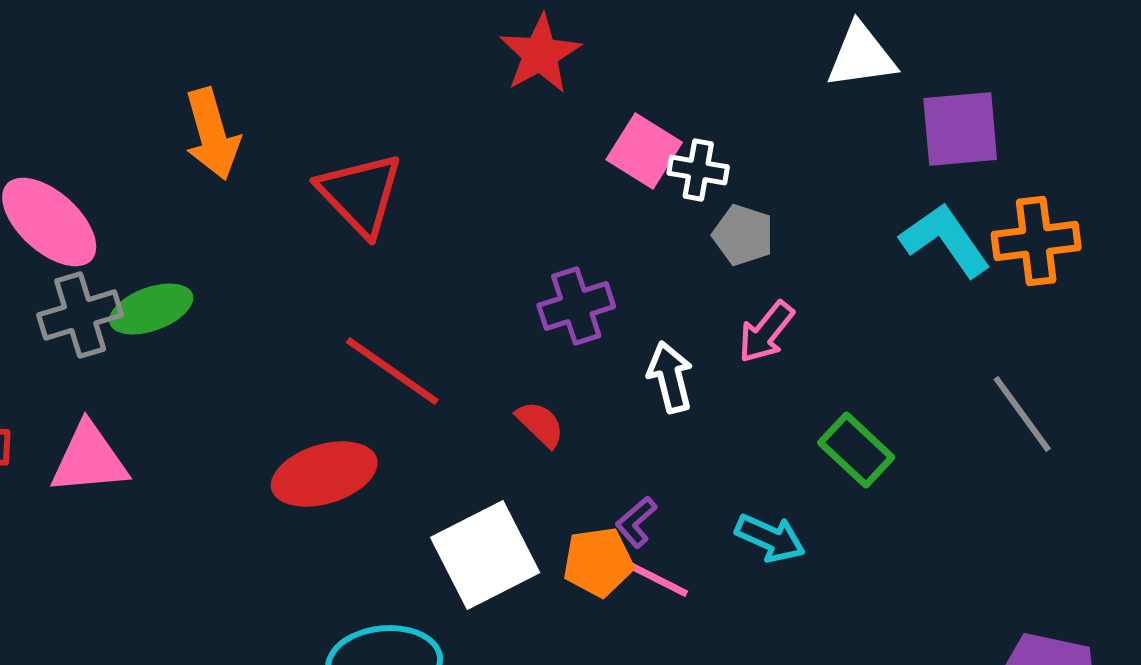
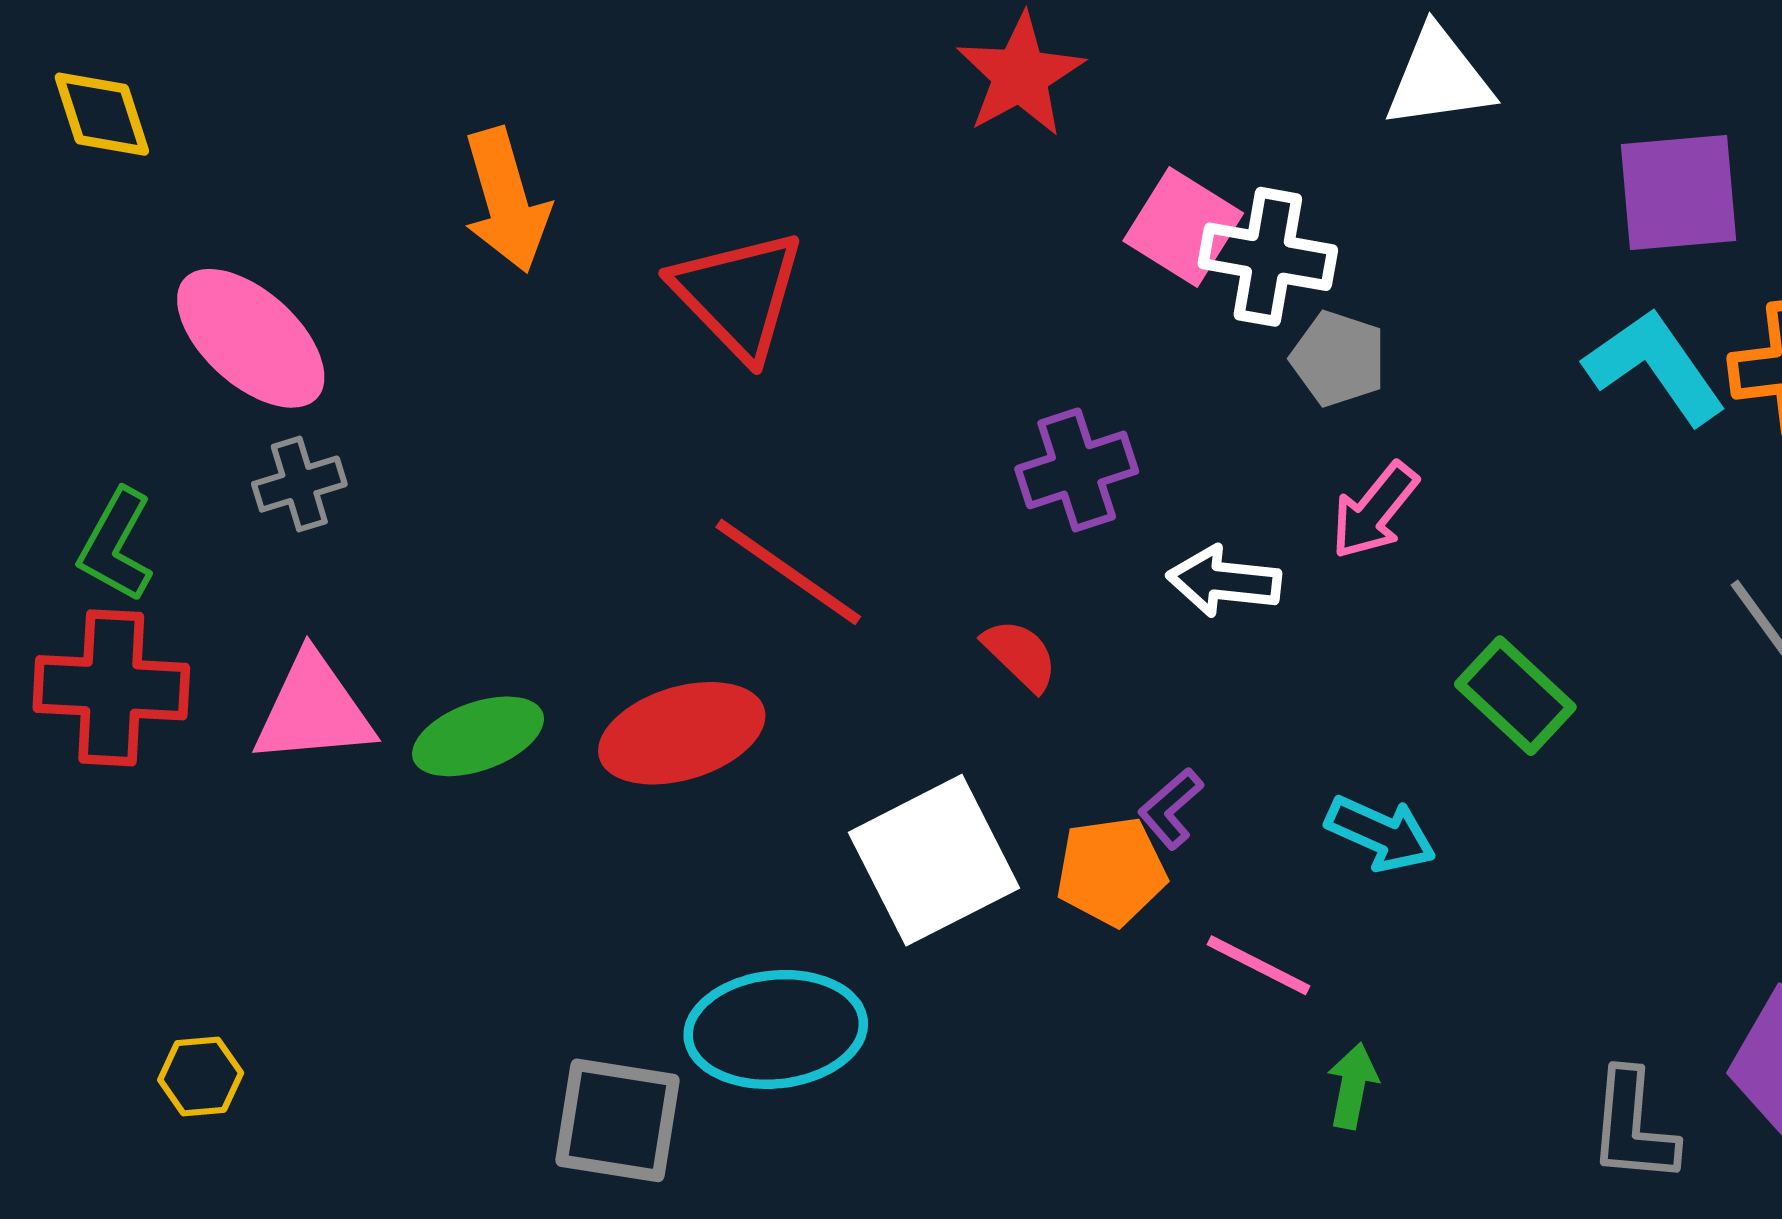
white triangle: (861, 56) -> (1439, 78), moved
white cross: (698, 170) -> (1268, 257), size x1.4
green ellipse: (151, 309) -> (478, 736), moved
gray cross: (80, 315) -> (299, 484), size x0.7
white arrow: (670, 377) -> (1224, 581), turned -70
pink line: (655, 578) -> (1258, 965), moved

